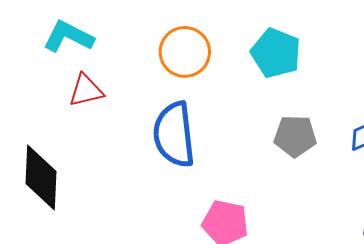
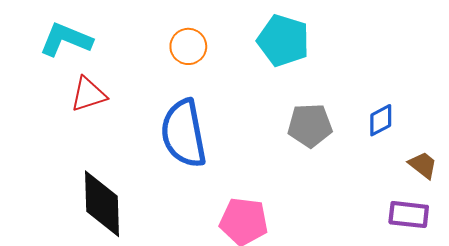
orange circle: (185, 52) -> (188, 46), size x0.7
black diamond: (41, 178) -> (102, 204), moved

